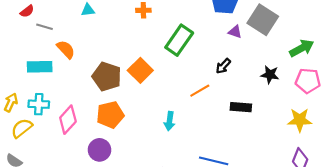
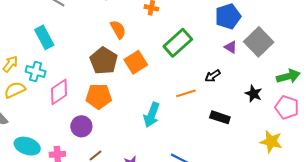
orange semicircle: (66, 49) -> (118, 29), moved
cyan rectangle: (40, 67) -> (44, 37), turned 50
cyan arrow: (169, 121) -> (152, 115), size x1.4

